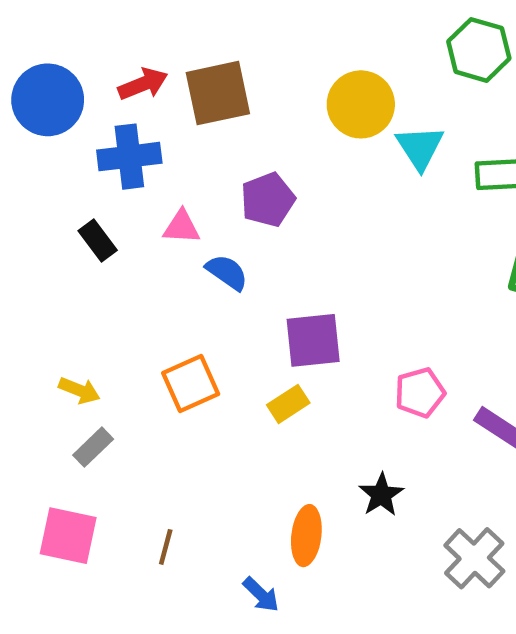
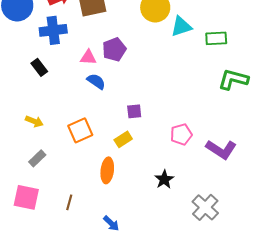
cyan triangle: (420, 148) -> (181, 26), turned 45
pink triangle: (182, 227) -> (88, 57), moved
purple square: (313, 340) -> (134, 111), size x0.6
yellow arrow: (79, 390) -> (34, 121), moved
orange ellipse: (306, 536) -> (107, 170), moved

